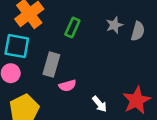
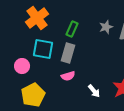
cyan square: (17, 46) -> (43, 49), moved
gray rectangle: (51, 65) -> (68, 53), moved

